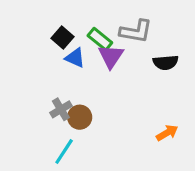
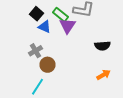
black semicircle: (166, 62) -> (102, 46), moved
gray cross: (61, 109) -> (36, 51), moved

